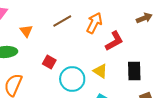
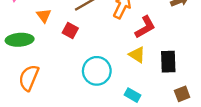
red square: (49, 62) -> (70, 31), moved
yellow triangle: (100, 71) -> (137, 55), moved

